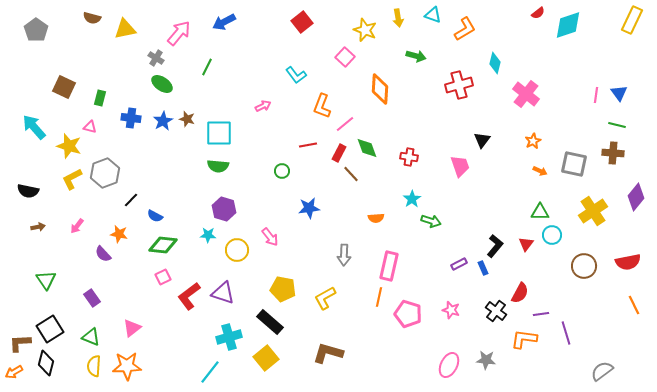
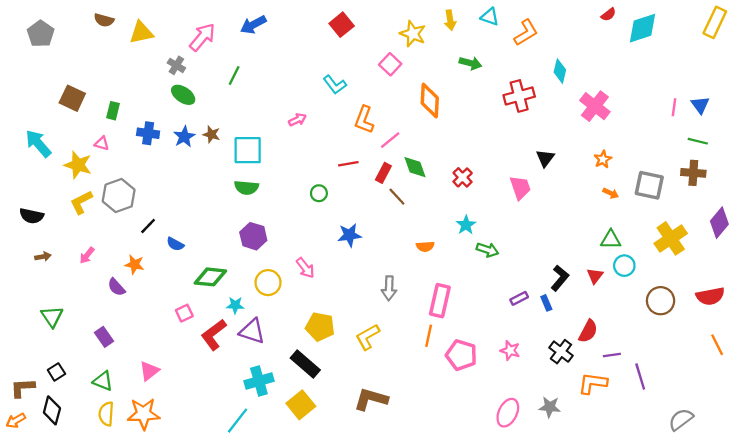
red cross: (409, 157) -> (463, 177), turned 36
cyan star: (208, 235) -> (235, 305), moved
green diamond: (163, 245) -> (210, 277), moved
black square: (50, 329) -> (56, 372), size x0.6

